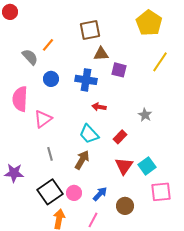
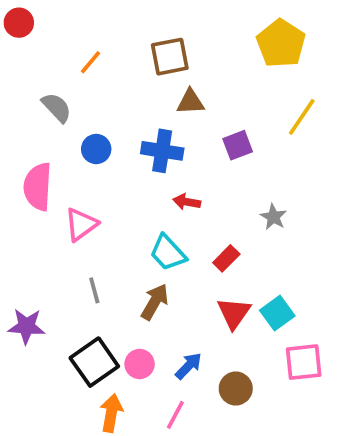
orange line: (48, 45) -> (91, 62), moved
purple square: (119, 70) -> (238, 145), moved, turned -35

